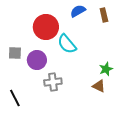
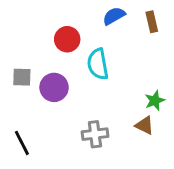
red circle: (46, 27) -> (67, 39), size x0.7
cyan semicircle: (67, 44) -> (98, 64), turned 30
gray cross: (53, 82) -> (95, 134), moved

